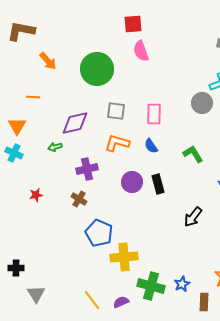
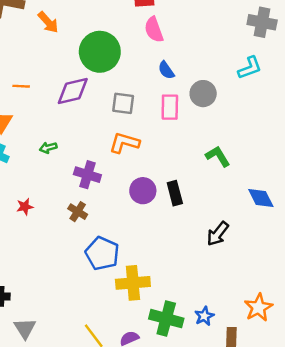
orange arrow: (48, 61) -> (48, 22), moved
gray circle: (202, 103) -> (203, 94), moved
purple diamond: (75, 123) -> (73, 91), moved
blue semicircle: (151, 146) -> (166, 70), moved
purple cross: (87, 169) -> (87, 175), turned 30

